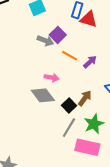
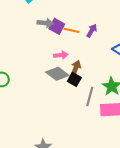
purple square: (58, 35) -> (57, 26), moved
brown arrow: (85, 98) -> (76, 68), moved
black square: (69, 105) -> (74, 79), moved

